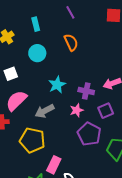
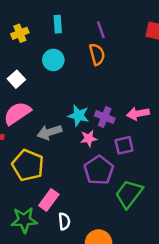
purple line: (70, 12) -> (101, 30), moved
white square: (11, 74) -> (16, 79), turned -32
cyan star: (57, 85) -> (79, 115), moved, turned 30

